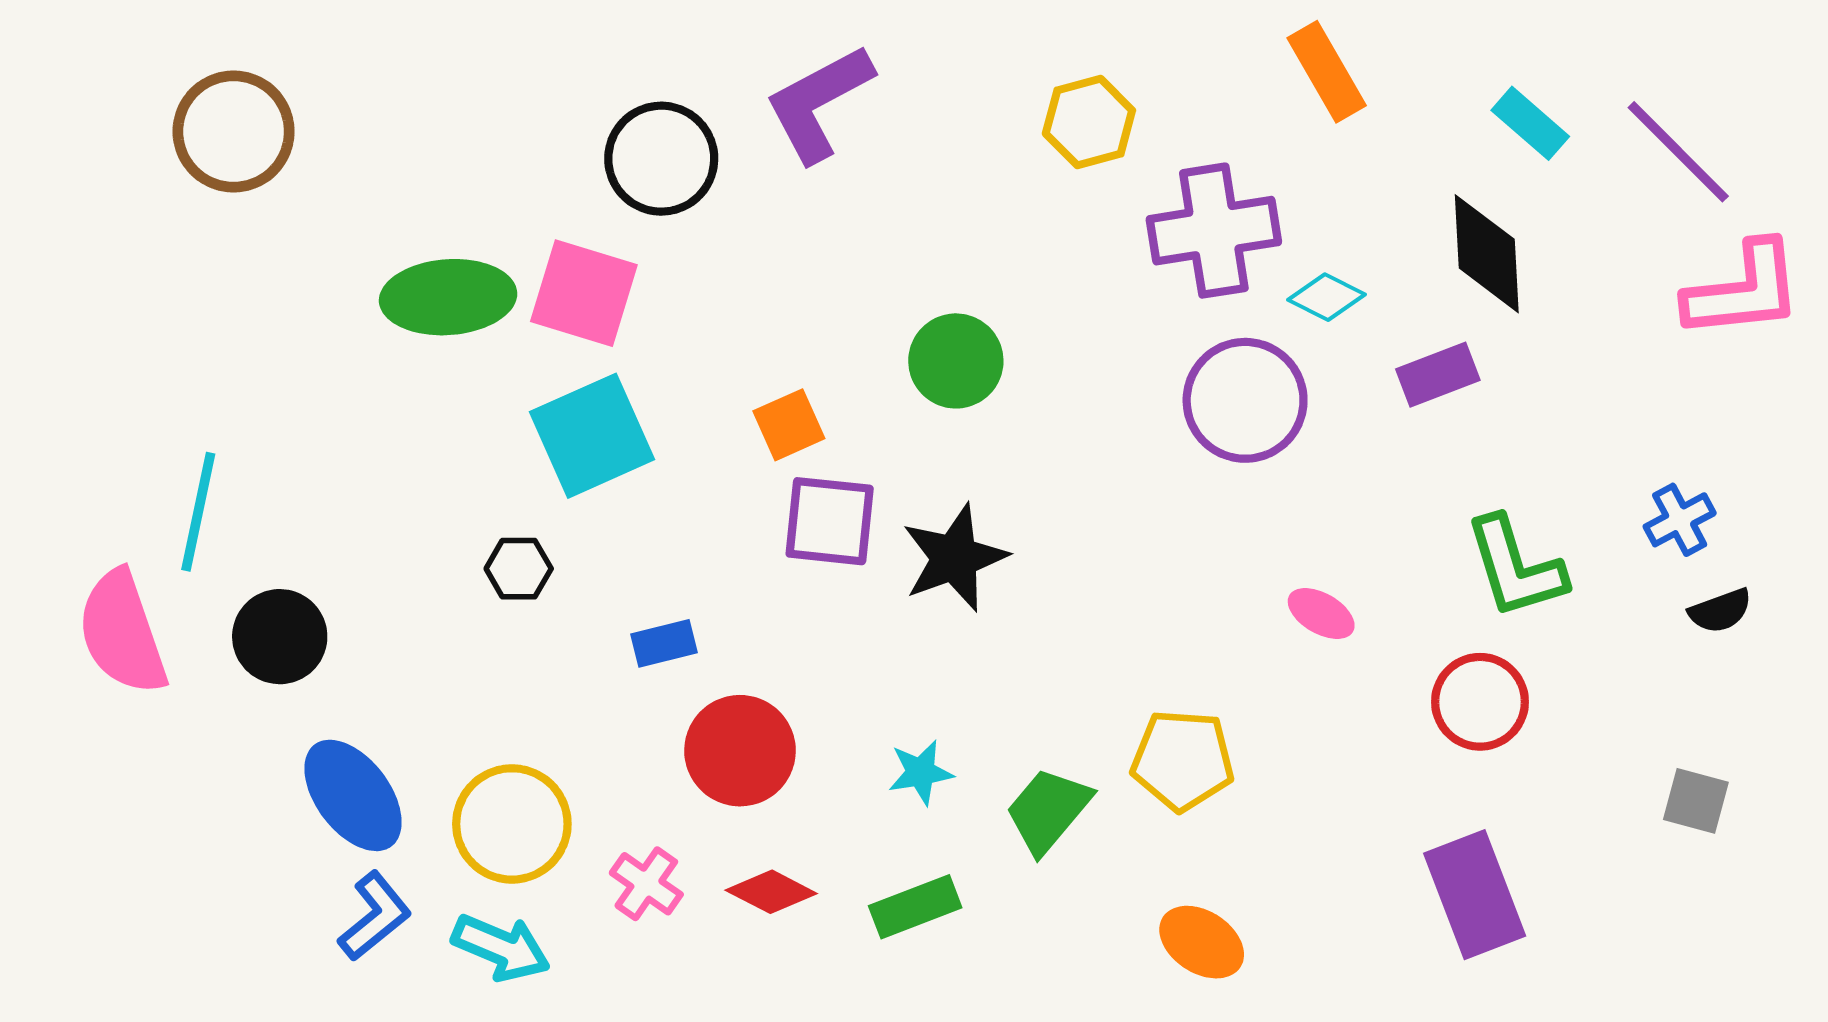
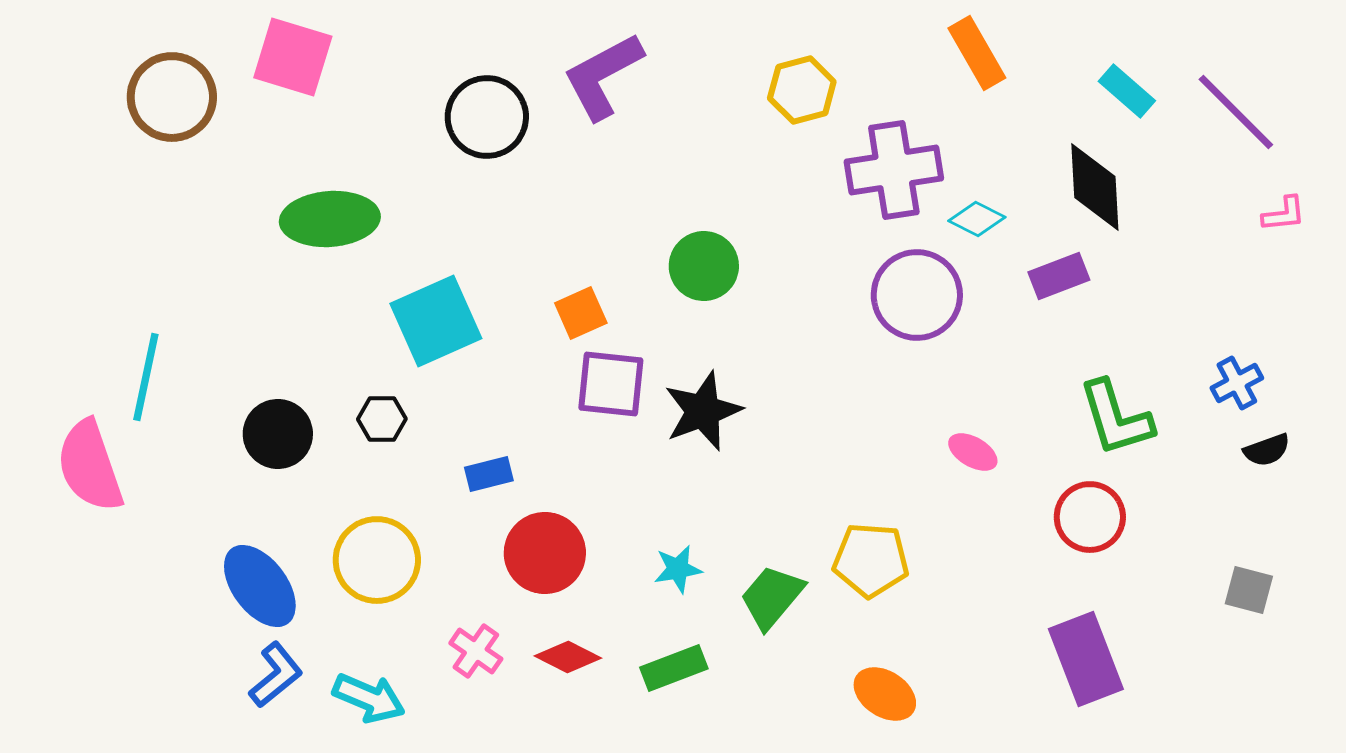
pink L-shape: (1743, 290) -> (1284, 214), size x0.5
pink square: (584, 293) -> (293, 57), moved
black circle: (280, 637) -> (278, 434), moved
yellow circle: (512, 824) -> (377, 560), moved

